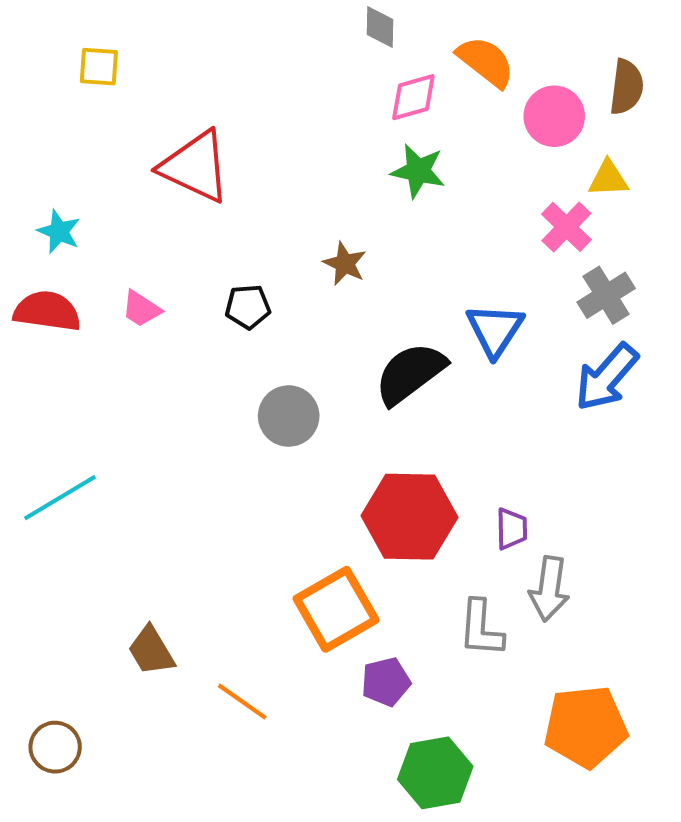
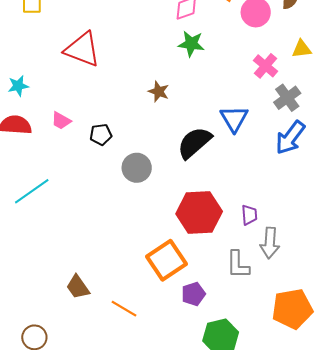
yellow triangle: (608, 179) -> (302, 49), moved
cyan star: (59, 232) -> (18, 86), turned -30
black pentagon: (248, 307) -> (101, 135), moved
cyan line: (60, 498) -> (32, 191), moved

